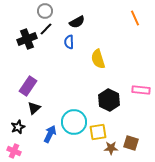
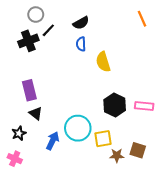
gray circle: (45, 11) -> (36, 15), moved
blue semicircle: (69, 42) -> (81, 44), moved
purple rectangle: (28, 86) -> (29, 90), turned -48
pink rectangle: (141, 90) -> (144, 106), moved
black triangle: (34, 108) -> (36, 113), turned -40

